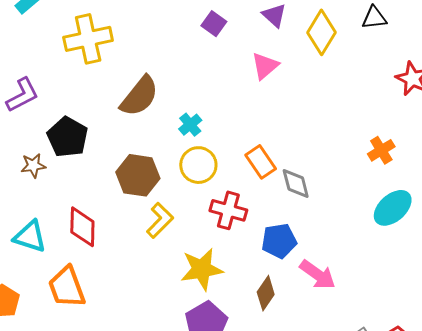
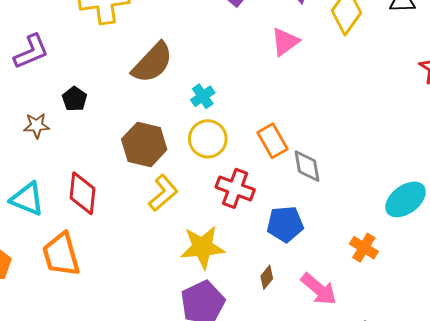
black pentagon: (68, 137) -> (74, 99), size x0.6
orange cross: (381, 150) -> (364, 248), moved, turned -32
pink arrow: (318, 275) -> (319, 289), moved
brown diamond: (266, 293) -> (267, 277), size x0.7

